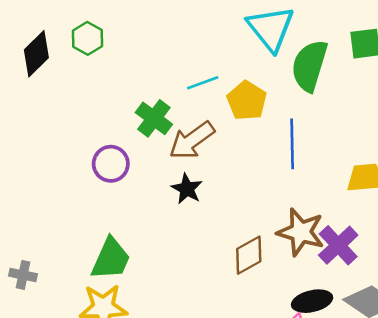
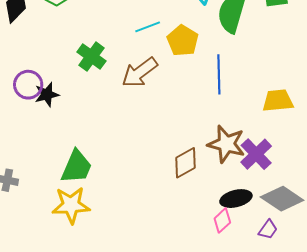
green cross: (154, 118) -> (91, 57), moved
purple circle: (111, 164) -> (28, 85), moved
black star: (187, 189) -> (47, 94), moved, turned 30

